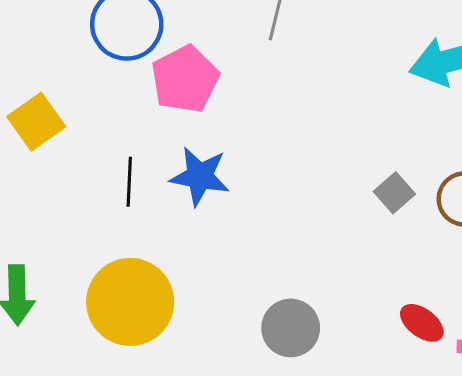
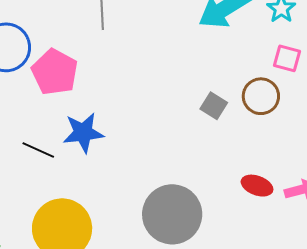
black line: (129, 182) -> (38, 150), turned -52
gray circle: (291, 328) -> (172, 214), size x1.5

